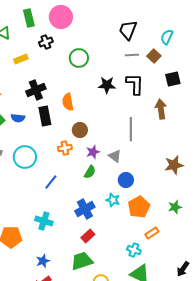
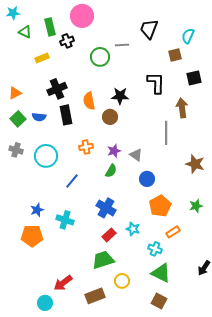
green rectangle: (29, 18) -> (50, 27), moved
gray line: (132, 55) -> (122, 45), moved
brown square: (154, 56) -> (175, 55), turned 32
black star: (107, 85) -> (120, 96), moved
gray line: (131, 129) -> (166, 133), moved
brown circle: (80, 130) -> (110, 117), moved
brown star: (174, 165) -> (195, 164), turned 30
cyan star: (113, 200) -> (133, 229), moved
blue cross: (85, 209) -> (106, 208), turned -30
blue star: (43, 261) -> (37, 210), moved

